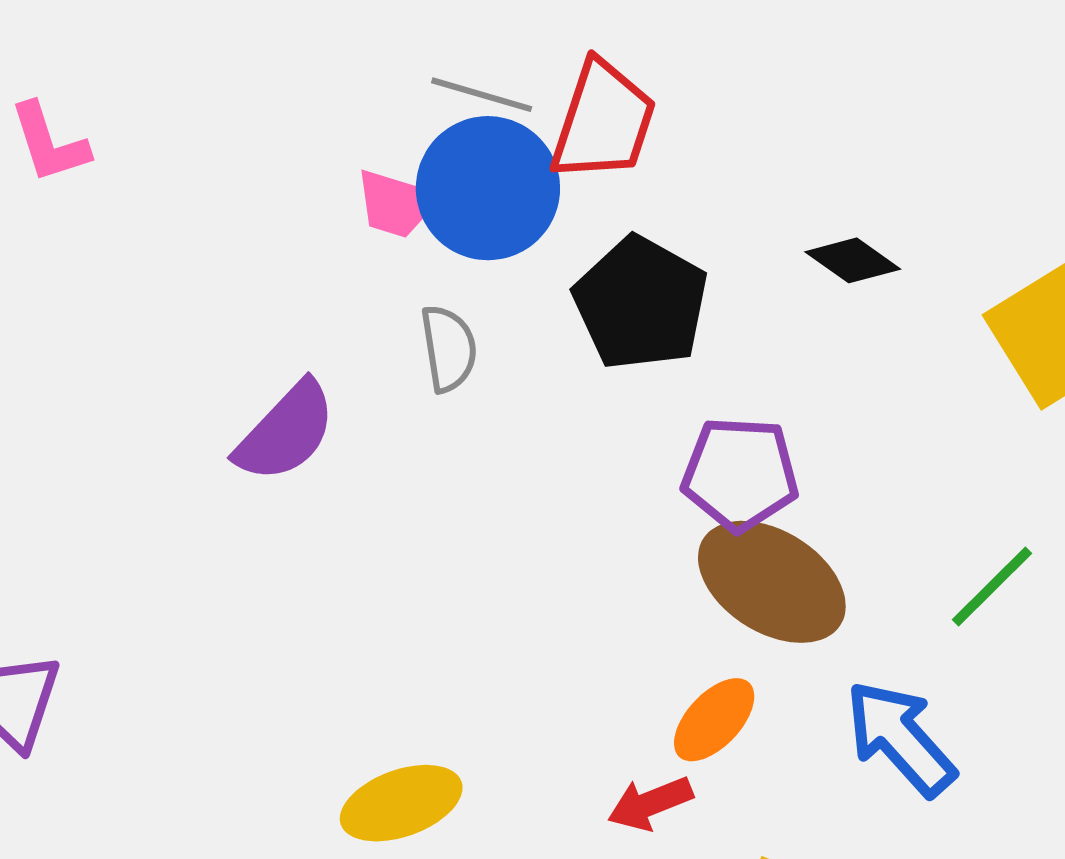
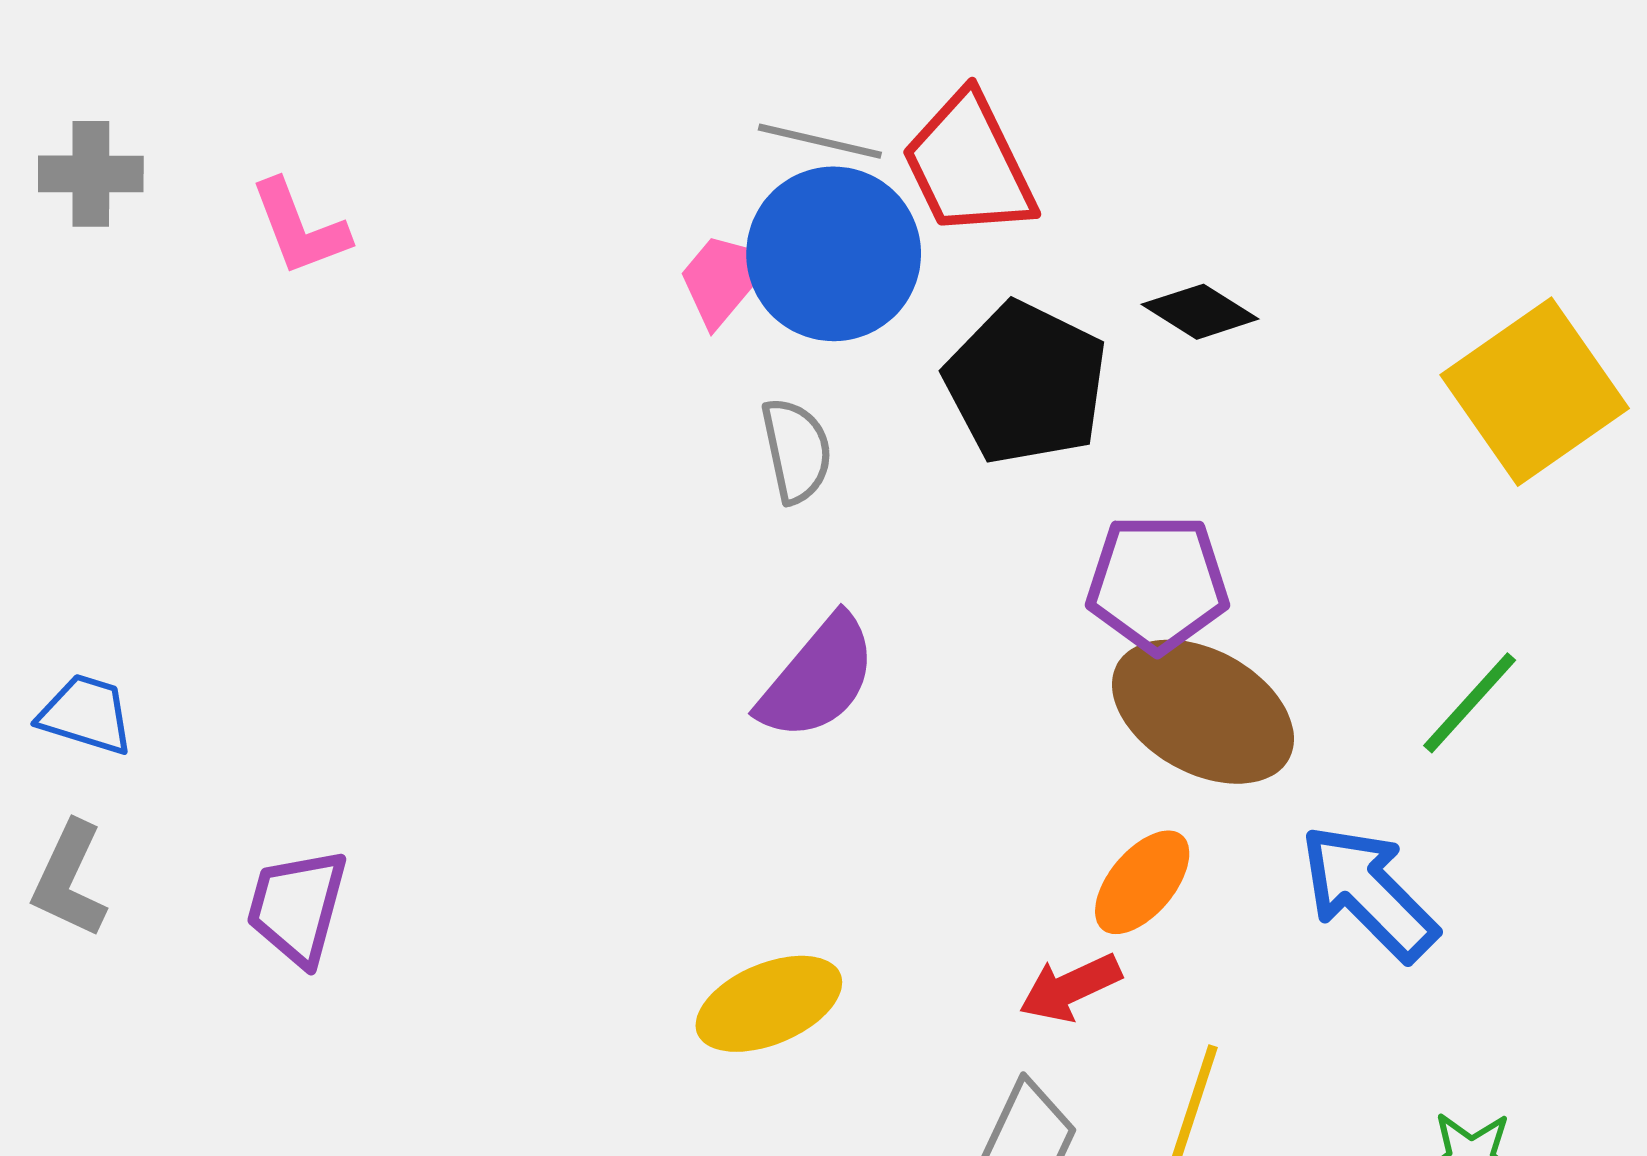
red trapezoid: (603, 121) -> (969, 165), turned 139
pink trapezoid: (396, 204) -> (724, 279), turned 116
black diamond: (853, 260) -> (1200, 312), moved
purple semicircle: (286, 432) -> (818, 678), moved

